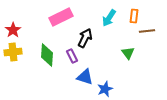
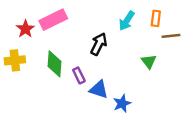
pink rectangle: (61, 17) -> (53, 20), moved
red star: (13, 30) -> (25, 29), moved
purple rectangle: (72, 56) -> (79, 75), moved

